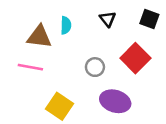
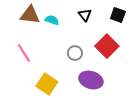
cyan semicircle: (66, 25) -> (52, 20), turned -72
brown triangle: (39, 37) -> (30, 15), moved
pink line: (30, 67) -> (24, 53), turned 48

